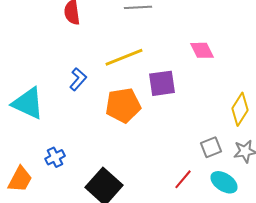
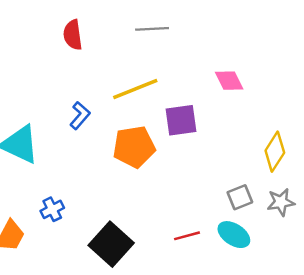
red line: (183, 179) -> (187, 236), moved, turned 35
cyan ellipse: (224, 182) -> (234, 235), moved

